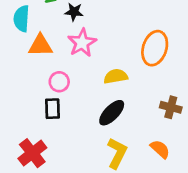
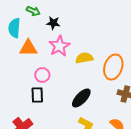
orange ellipse: (155, 48) -> (113, 67), moved
yellow semicircle: (116, 76) -> (84, 58), moved

